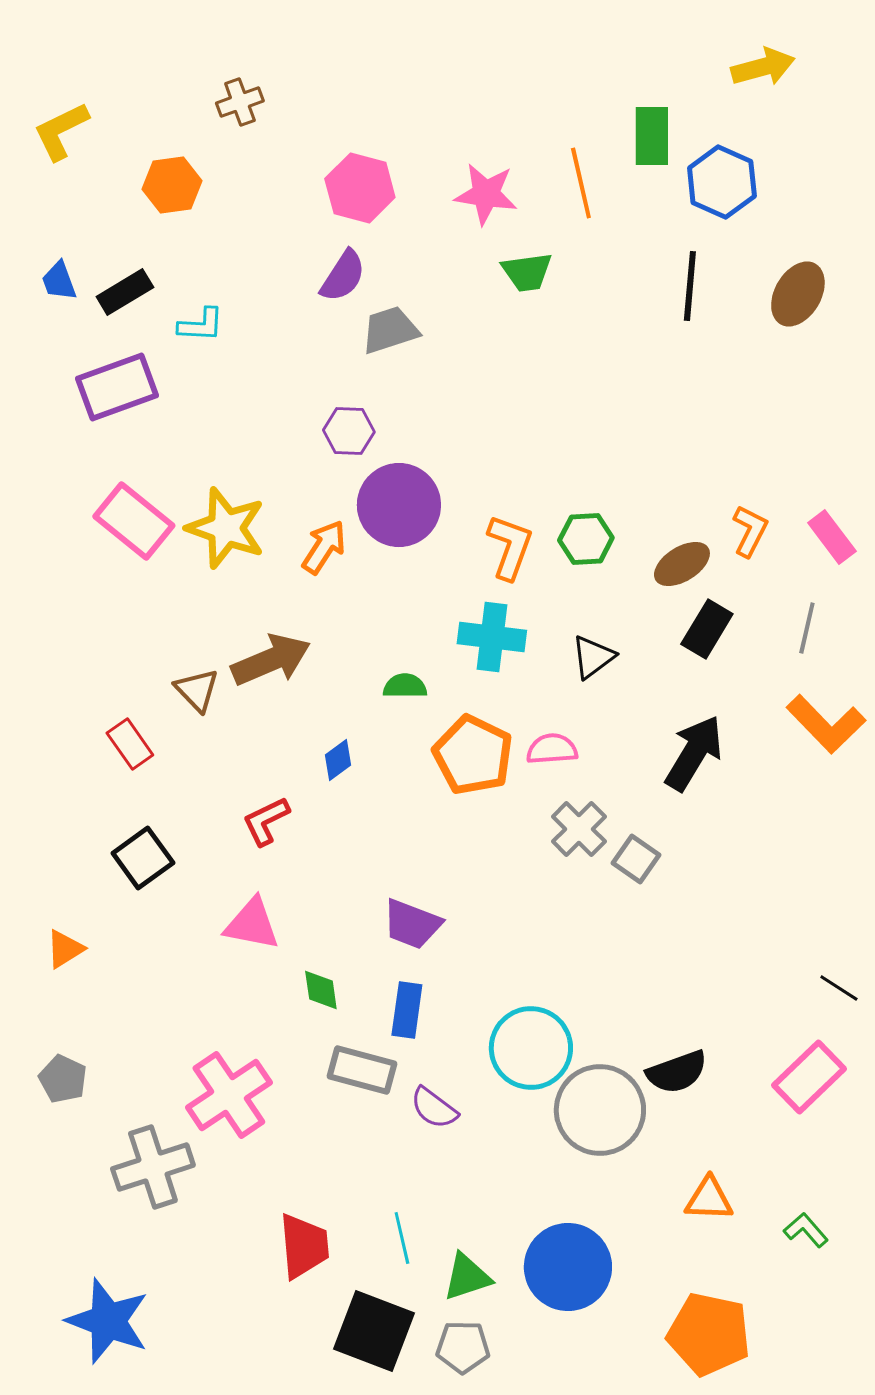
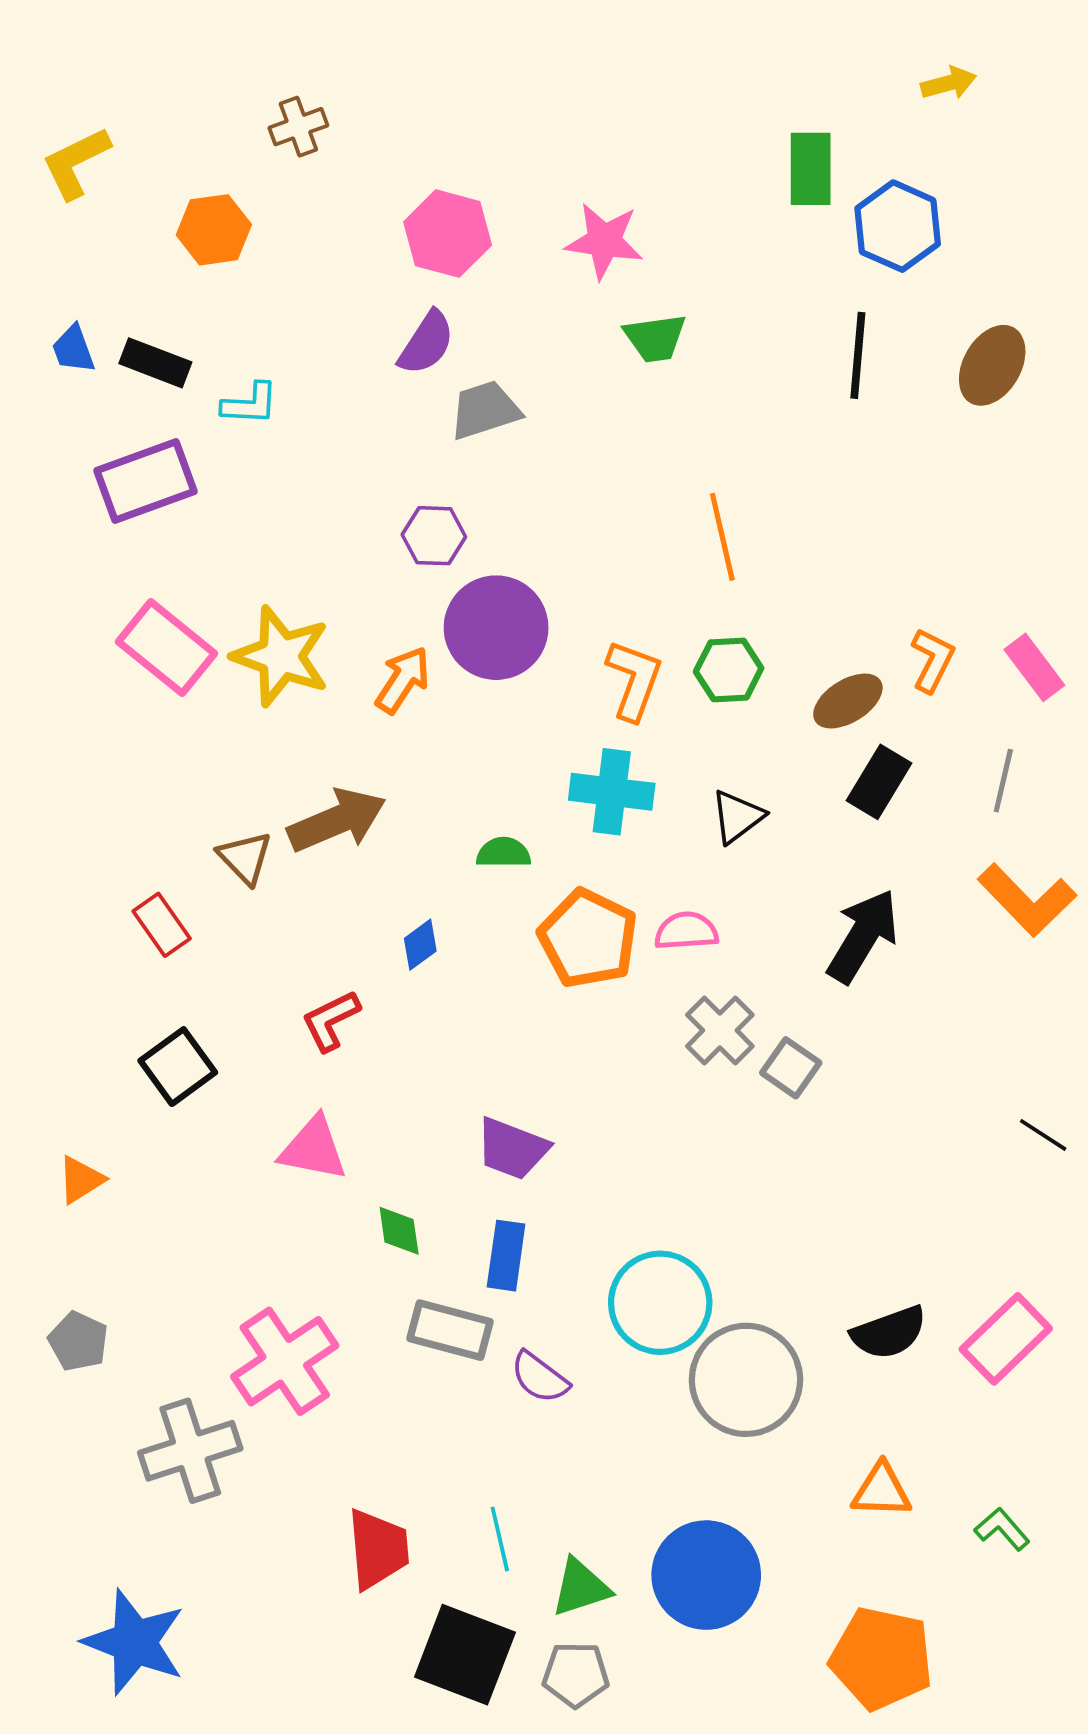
yellow arrow: (763, 67) -> (949, 83), size x0.7
orange line: (581, 183) -> (722, 537), moved
black rectangle: (125, 292) -> (155, 363), turned 52
black line: (839, 988) -> (1043, 1135), moved
black semicircle: (677, 1072) -> (889, 1333), moved

